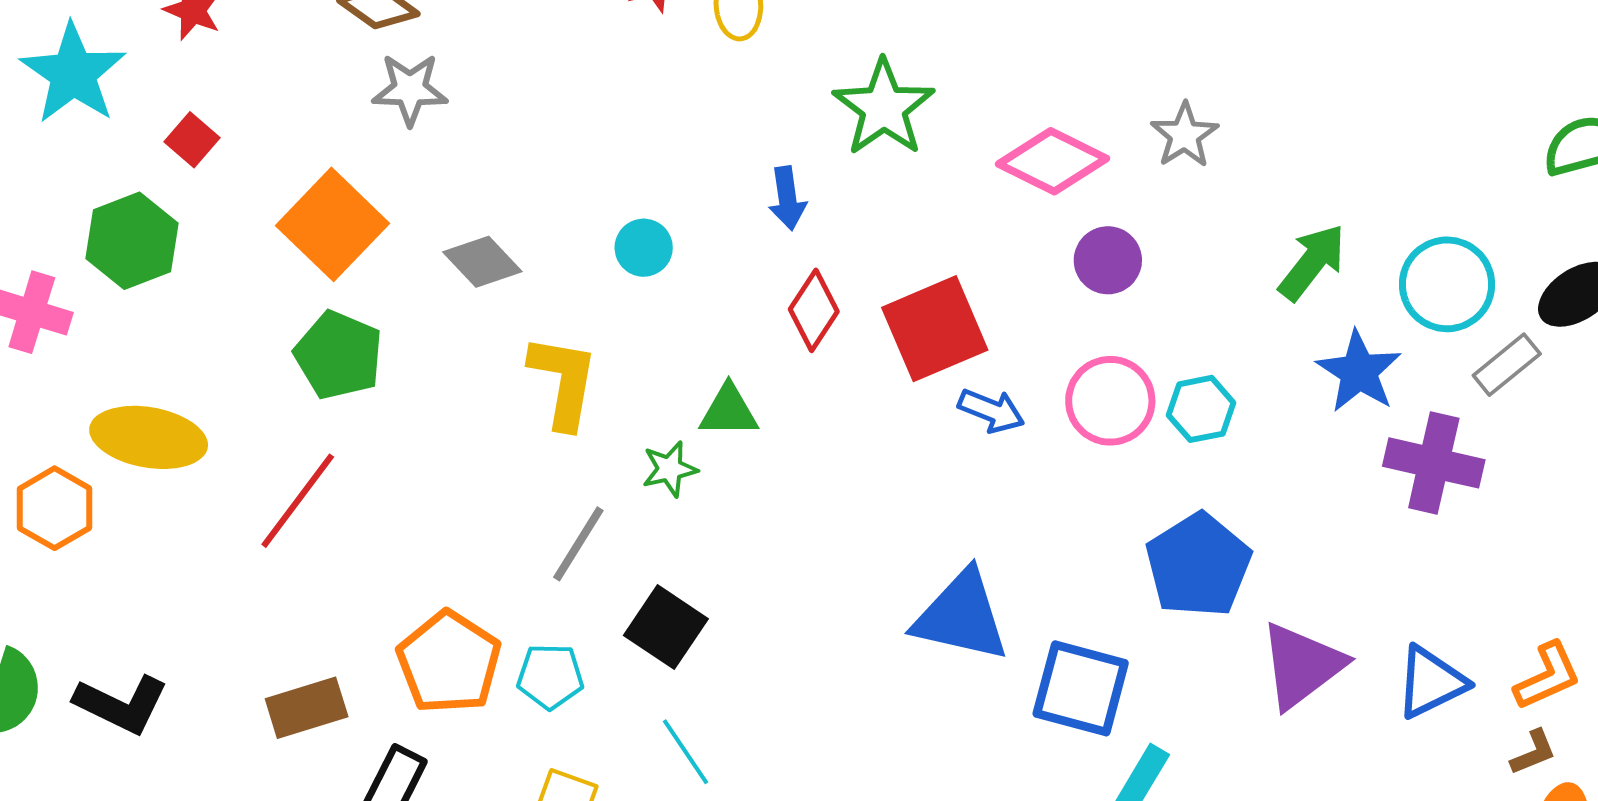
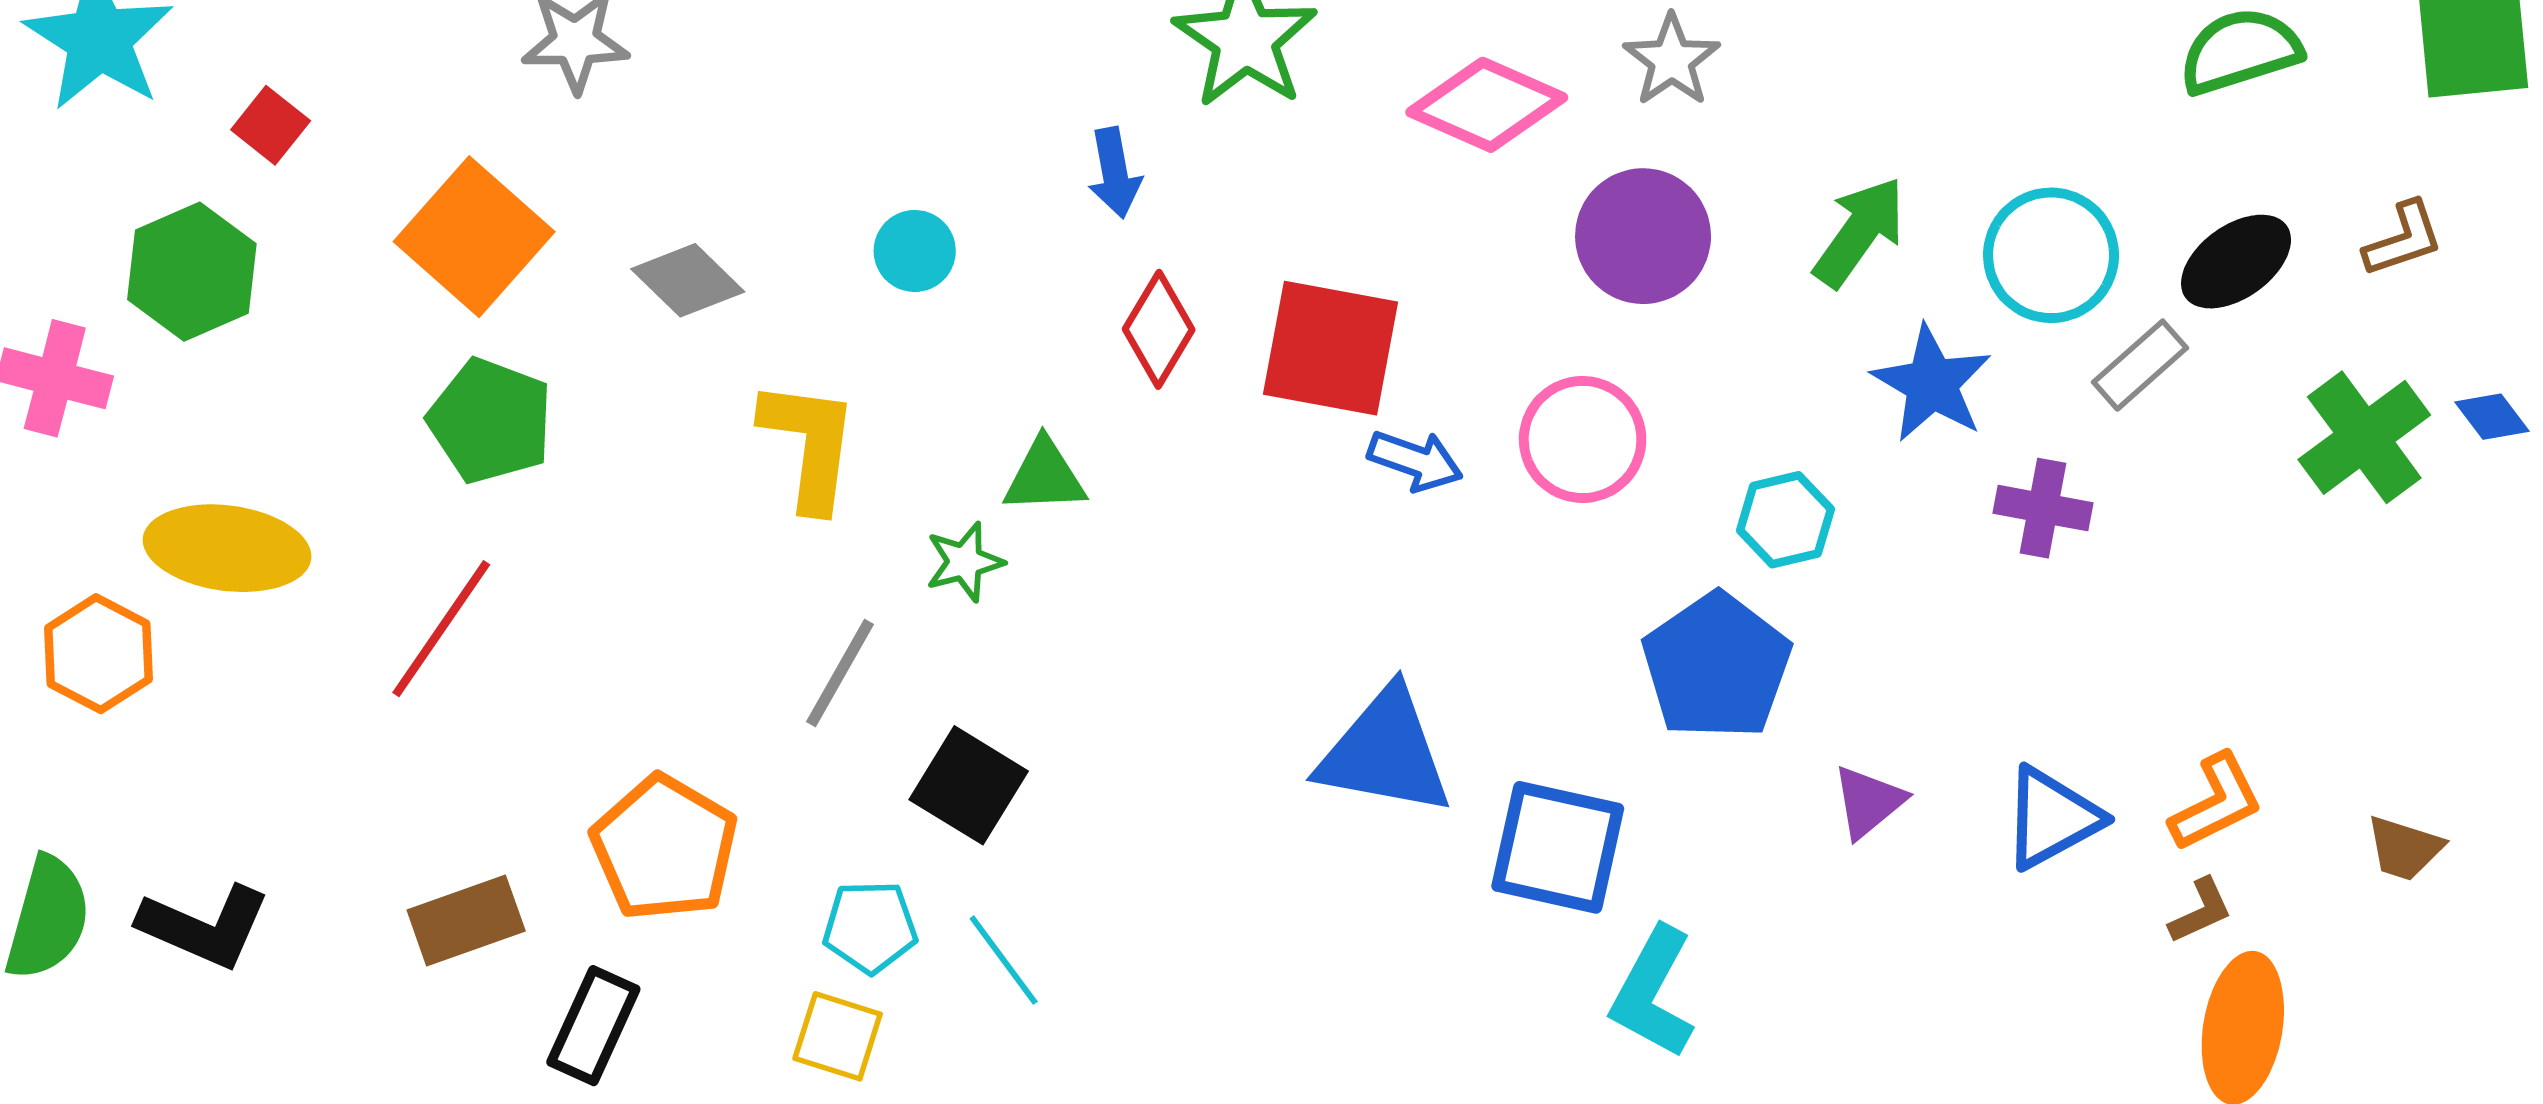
purple circle: (1108, 260) -> (1643, 236), moved, size x1.4
red square: (935, 329) -> (1331, 348), turned 36
cyan hexagon: (1201, 409) -> (1785, 520), moved
purple cross: (1434, 463) -> (2043, 508), size x0.7
purple triangle: (1302, 665) -> (1869, 802), size x0.6
cyan pentagon: (550, 676) -> (870, 927), moved

